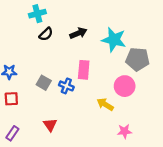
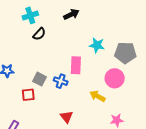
black arrow: (78, 33) -> (71, 14), moved
cyan star: (114, 40) -> (97, 45), moved, size x0.7
red square: (11, 99) -> (28, 95), moved
red triangle: (50, 125) -> (66, 117), moved

